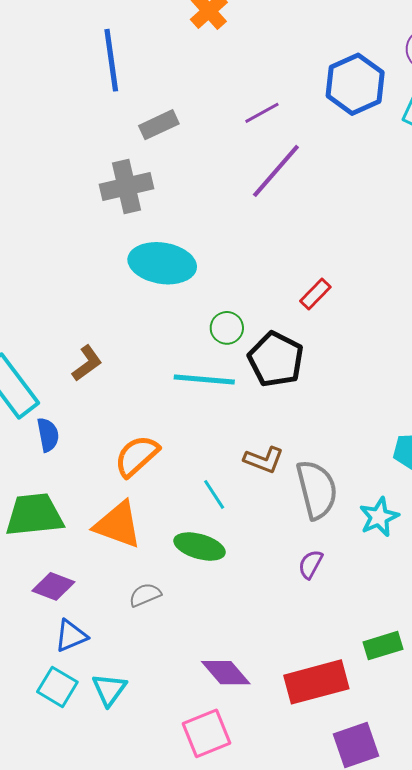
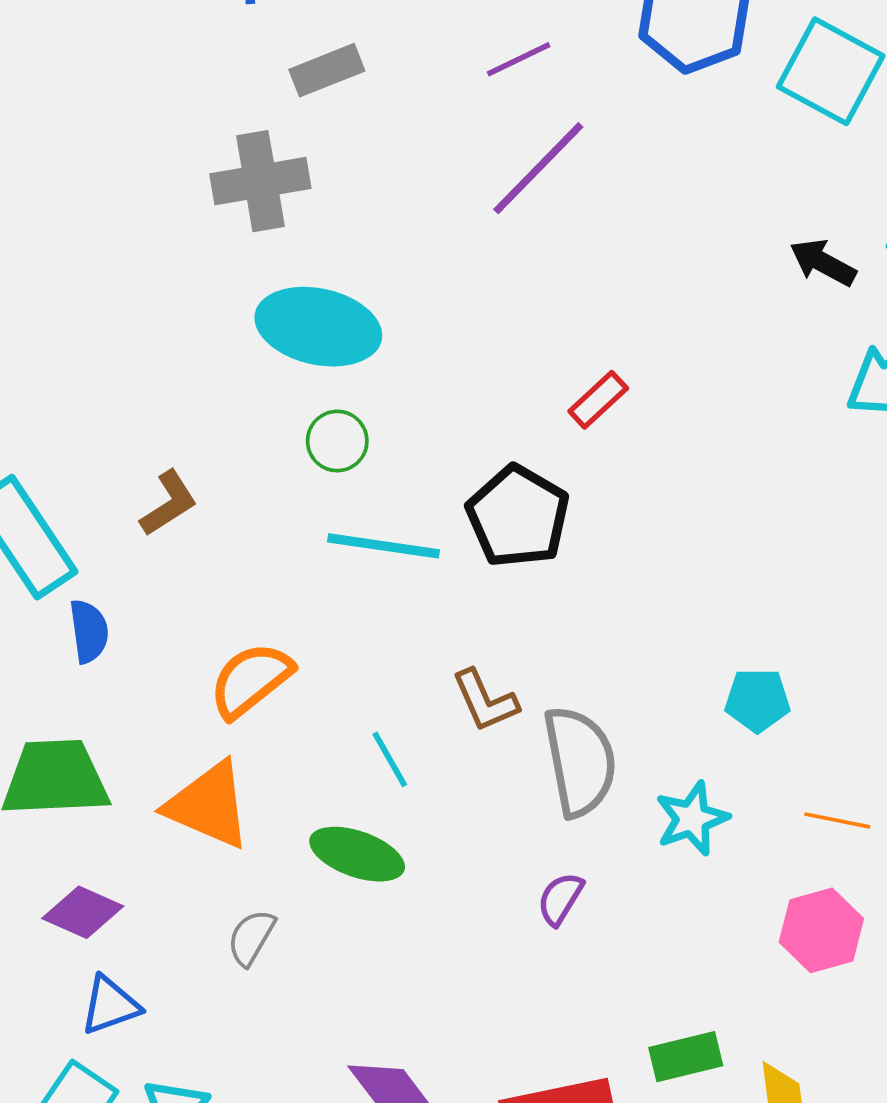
green circle: (227, 328) -> (337, 441), moved
brown L-shape: (264, 460) -> (485, 701), turned 42
gray semicircle: (145, 595) -> (251, 938), turned -40

